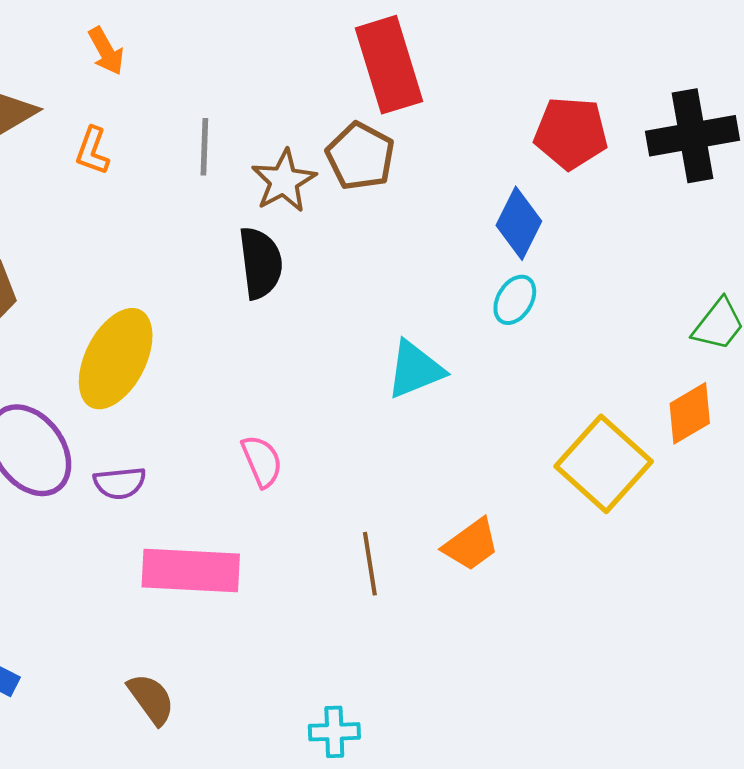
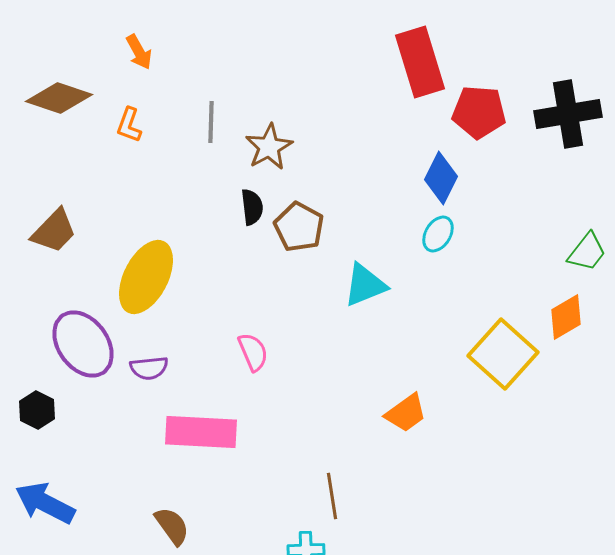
red rectangle: (389, 65) -> (420, 62), moved
brown pentagon: (360, 156) -> (299, 227), moved
black semicircle: (261, 263) -> (252, 207), size x0.7
brown line: (370, 564) -> (332, 496), moved

